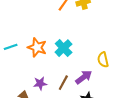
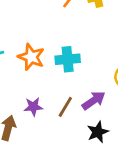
cyan cross: (64, 48) -> (68, 59), turned 36

